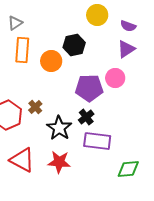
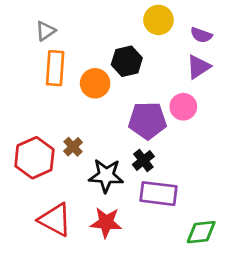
black star: (59, 128) -> (106, 176), turned -30

